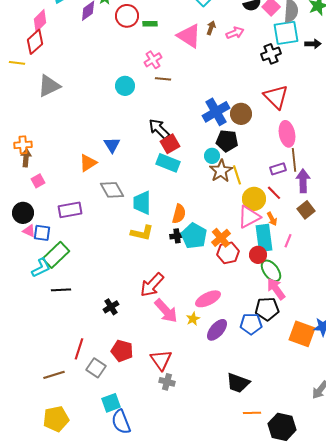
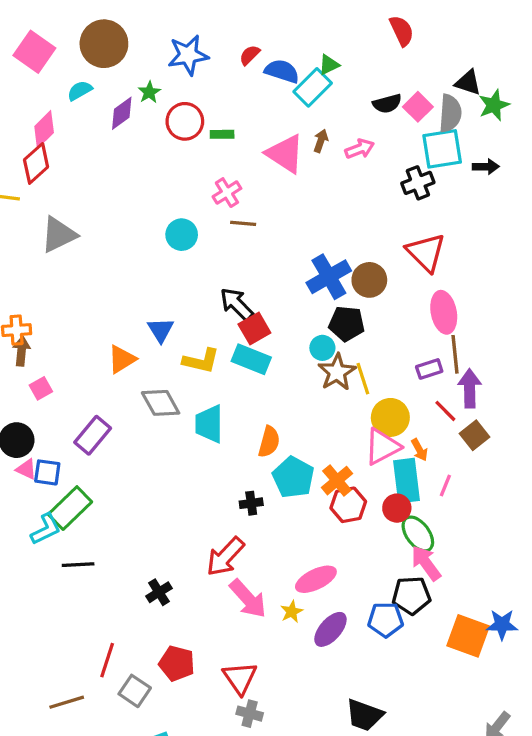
red line: (274, 193) -> (445, 411), moved
purple rectangle: (70, 210) -> (93, 435), turned -40
yellow L-shape: (142, 233) -> (201, 361), moved
black cross: (177, 236) -> (251, 503), moved

